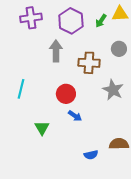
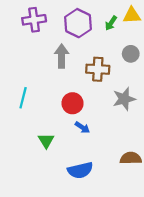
gray star: (113, 90) -> (124, 99), turned 30
blue semicircle: (91, 155) -> (80, 170), moved, size x1.6

